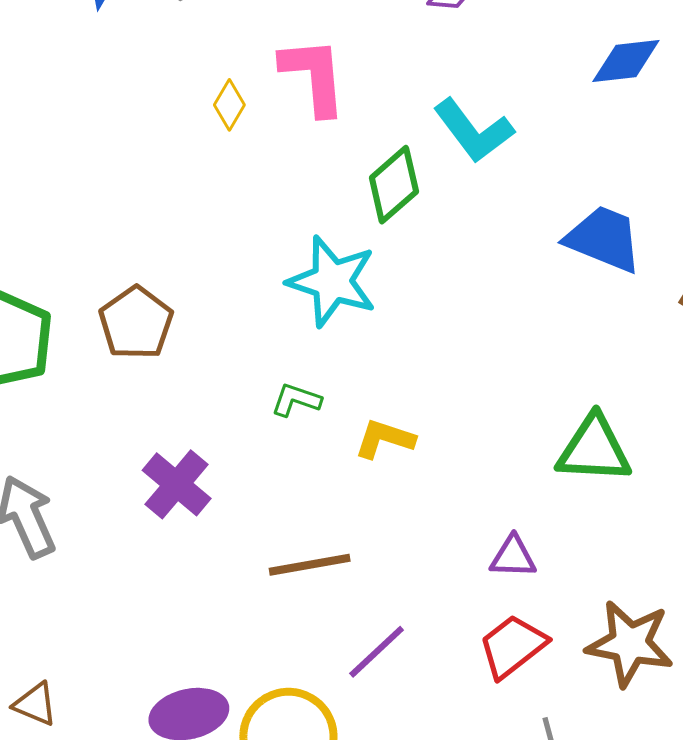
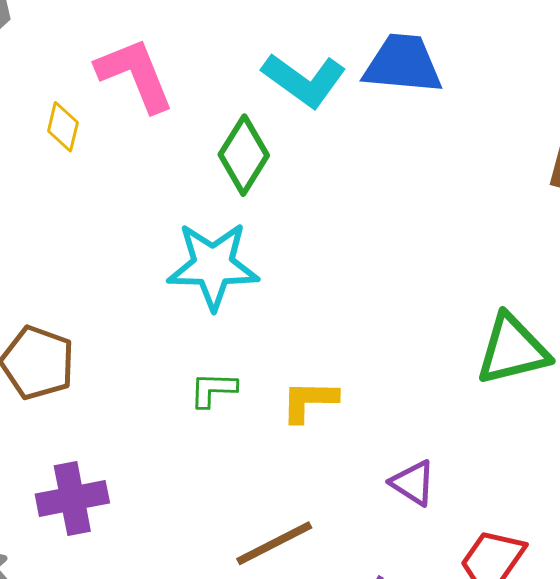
blue trapezoid: (604, 239) -> (403, 64), moved
purple cross: (177, 484) -> (72, 498), moved, turned -34
purple triangle: (513, 557) -> (413, 483), moved, turned 48

